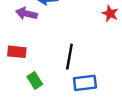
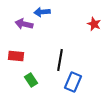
blue rectangle: (85, 83) -> (73, 82), turned -60

